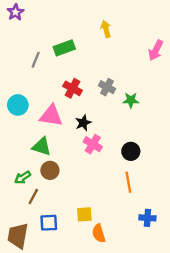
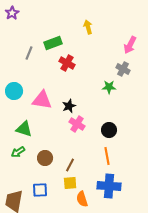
gray cross: (107, 87) -> (123, 69), moved
red cross: (73, 88) -> (67, 63), moved
green triangle: (42, 147) -> (24, 129), moved
brown circle: (50, 170) -> (45, 158), moved
brown line: (33, 197) -> (70, 165), moved
blue cross: (147, 218) -> (109, 186), moved, size x1.6

